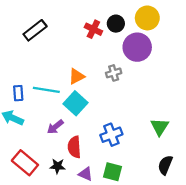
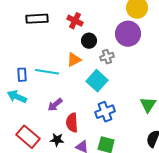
black circle: (116, 24) -> (89, 41), moved
red cross: (93, 29) -> (75, 21), moved
black rectangle: (35, 30) -> (37, 19), turned 35
cyan square: (75, 103) -> (97, 81), moved

